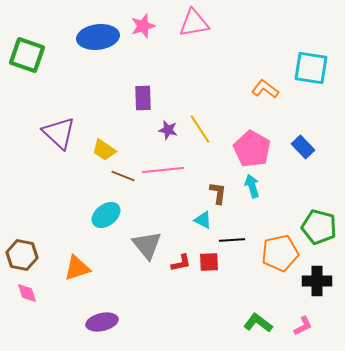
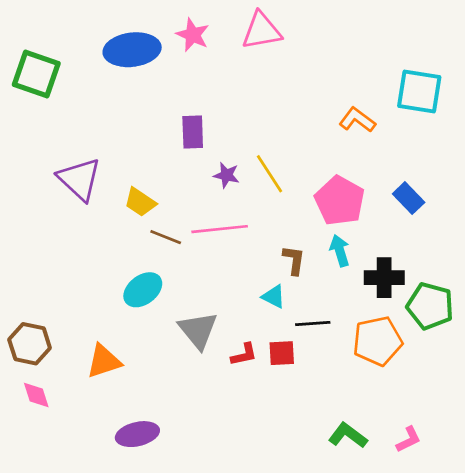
pink star: (143, 26) -> (193, 35), turned -30
black cross: (317, 281) -> (384, 278), moved

